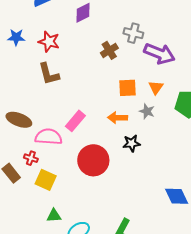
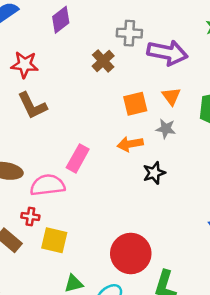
red circle: (93, 160) -> (131, 253), moved

